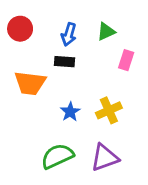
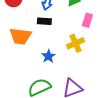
yellow cross: (109, 110) -> (75, 43), moved

